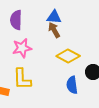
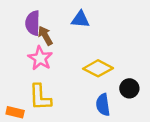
brown arrow: (54, 30) -> (45, 36), moved
pink star: (22, 48) -> (40, 58), turned -30

